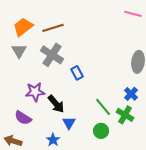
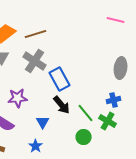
blue rectangle: (77, 73) -> (60, 79), size x1.6
blue cross: (131, 94) -> (114, 100), turned 32
black arrow: (56, 104) -> (62, 105), moved
blue triangle: (69, 123) -> (43, 122), moved

